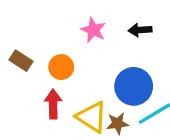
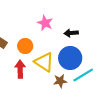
black arrow: (140, 30) -> (71, 33), moved
yellow triangle: (92, 117) -> (44, 62), moved

